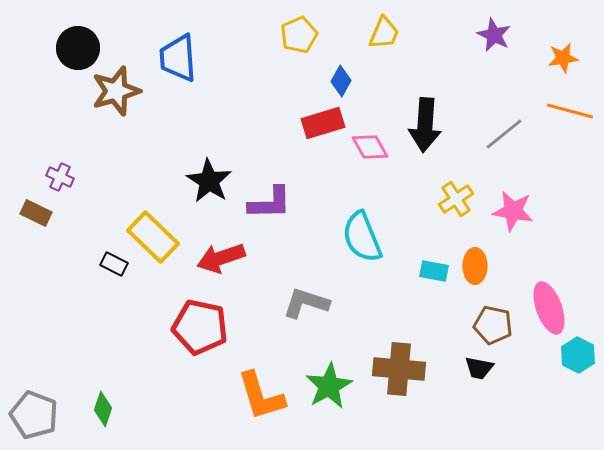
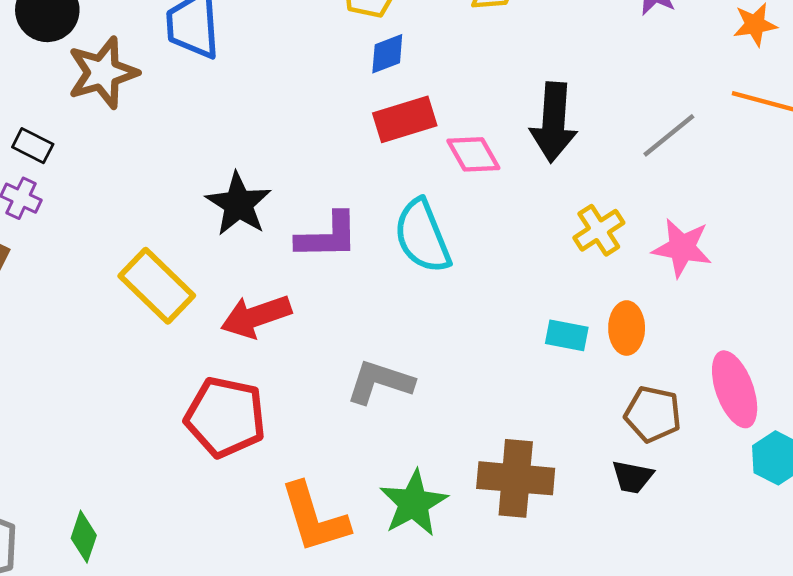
blue diamond: (341, 81) -> (387, 54), moved, turned 40
cyan semicircle: (362, 237) -> (422, 236), moved
black rectangle: (114, 264) -> (33, 146), moved

